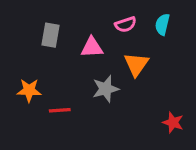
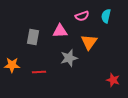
gray rectangle: (51, 35) -> (33, 37), moved
orange star: (29, 90) -> (12, 65), moved

